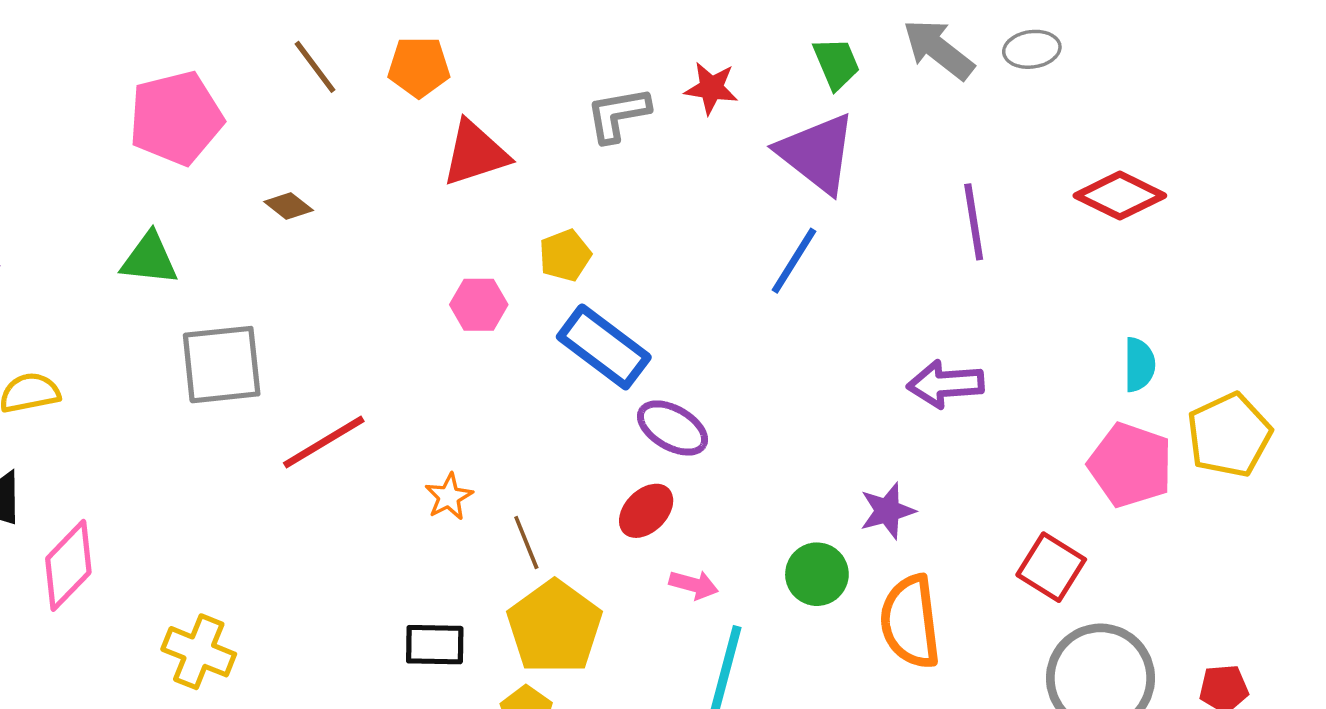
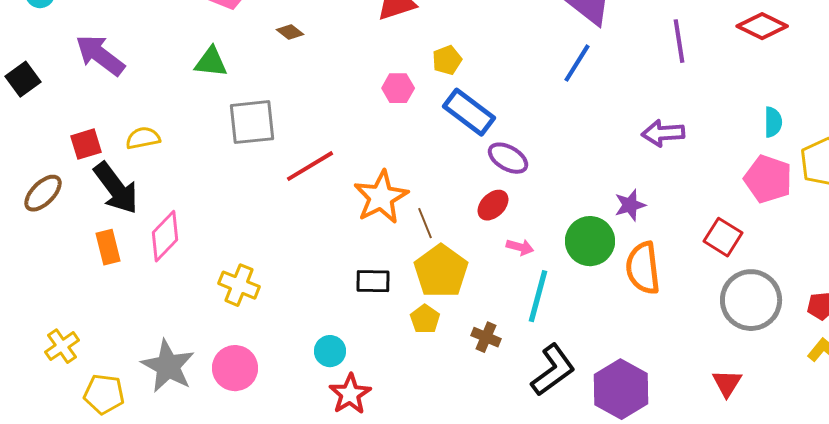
orange star: (449, 497) -> (381, 197), size x2.0
green circle: (817, 574) -> (590, 241), size x1.4

